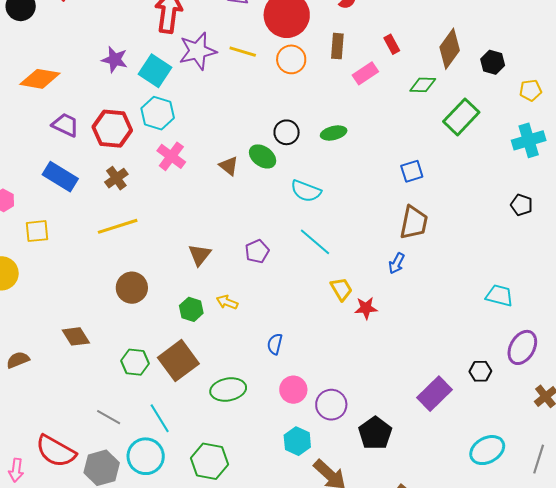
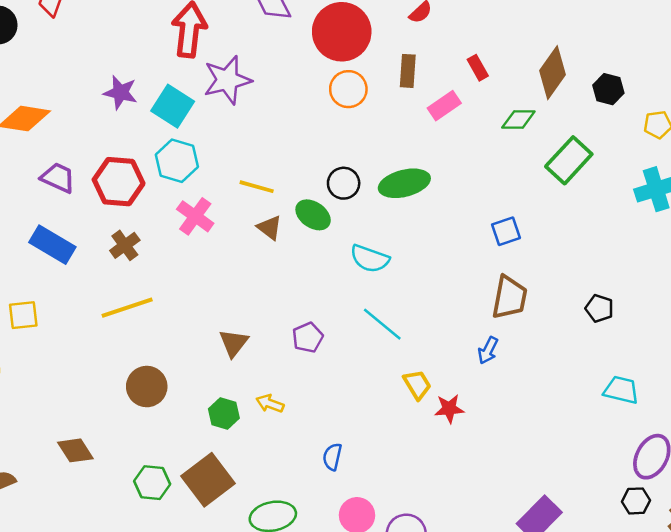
yellow line: (243, 52) -> (257, 187), moved
green ellipse: (334, 133) -> (404, 183), size x1.5
black pentagon: (522, 205) -> (599, 308), moved
black hexagon: (480, 371) -> (636, 501), moved

